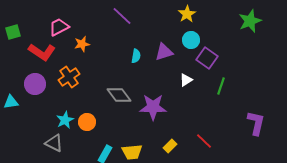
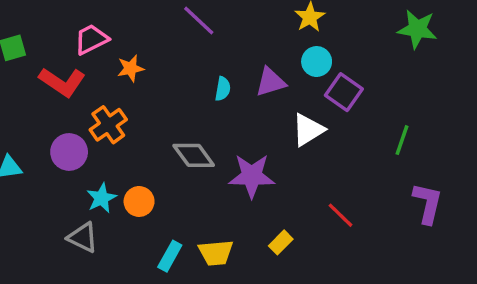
green star: (250, 21) -> (417, 29), turned 30
white triangle: (186, 80) -> (308, 130), size x1.5
purple circle: (35, 84) -> (69, 152), moved
green line: (221, 86) -> (402, 140), moved
red line: (204, 141) -> (341, 215), moved

